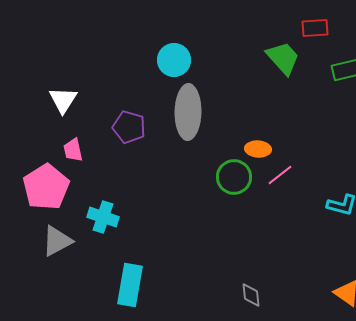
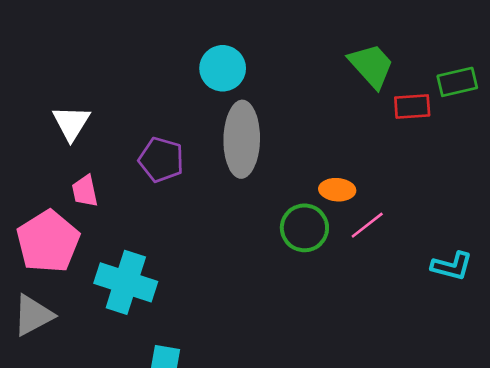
red rectangle: (315, 28) -> (412, 106), moved
cyan cross: (103, 217) -> (126, 282), size x1.4
gray triangle: (57, 241) -> (33, 315), moved

